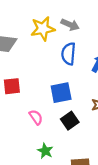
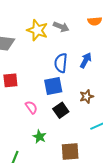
yellow star: (43, 29) -> (37, 30), turned 30
blue semicircle: (69, 54) -> (61, 63), moved

